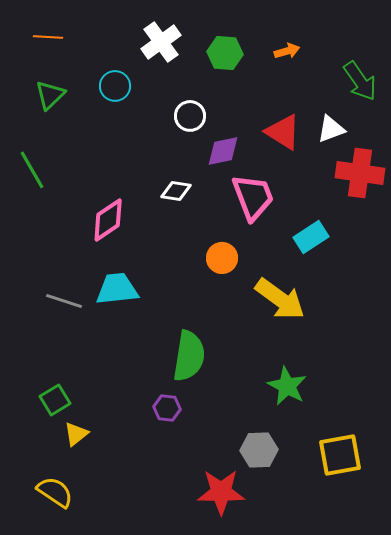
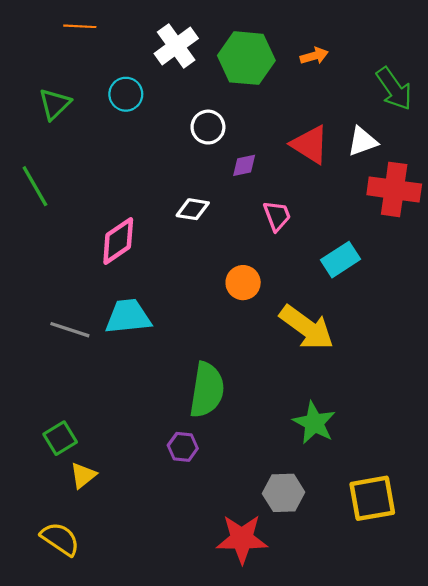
orange line: (48, 37) -> (80, 26), moved
green hexagon: (225, 53) -> (246, 58), size x1.4
purple diamond: (223, 151) -> (244, 165), size x0.7
pink trapezoid: (253, 197) -> (277, 216), size x0.6

